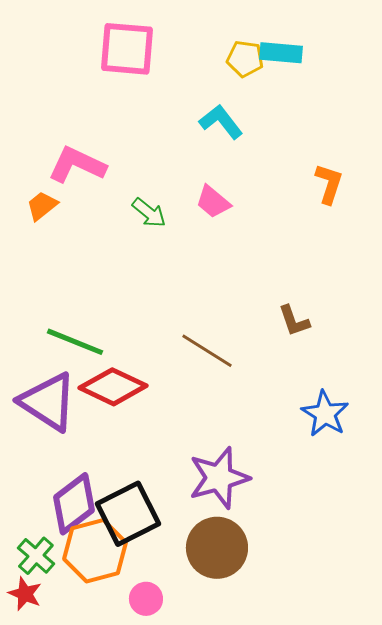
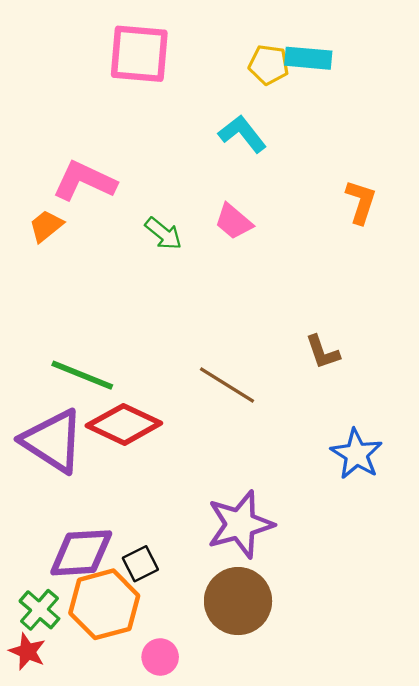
purple diamond: (74, 504) -> (81, 553), turned 34
black square: (128, 514) -> (140, 564), size x0.5

